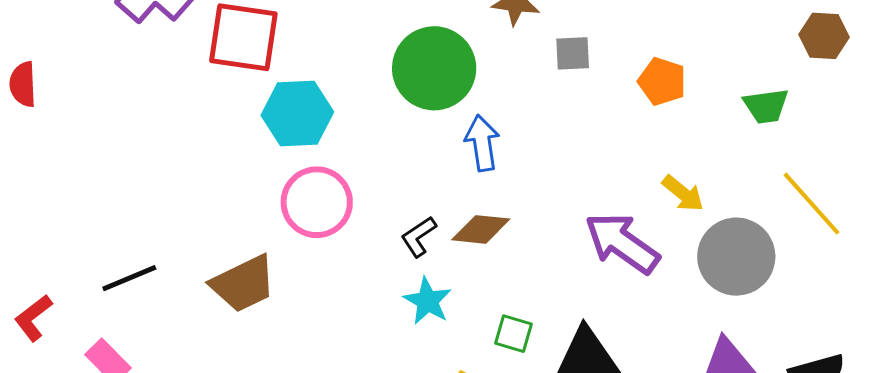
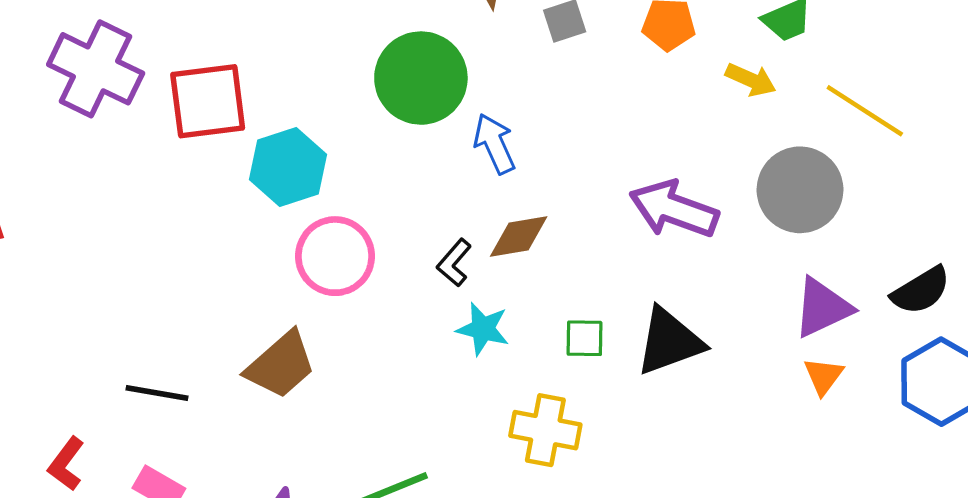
yellow arrow: (683, 193) -> (751, 80), moved
black line: (129, 278) -> (157, 393), turned 48

